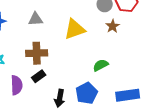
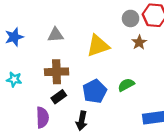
purple semicircle: (17, 85) -> (42, 117), moved
blue pentagon: (87, 93) -> (95, 91), moved

